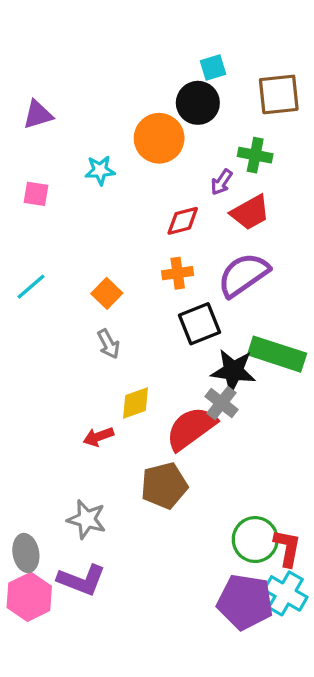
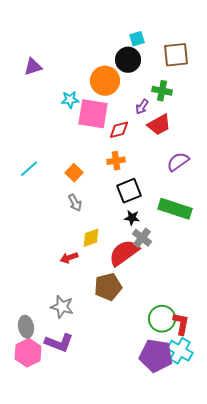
pink square: (36, 194) -> (93, 114), moved, size x2.0
purple semicircle: (243, 275) -> (178, 162), moved, size x0.7
black star: (233, 371) -> (132, 218), moved, size x0.6

